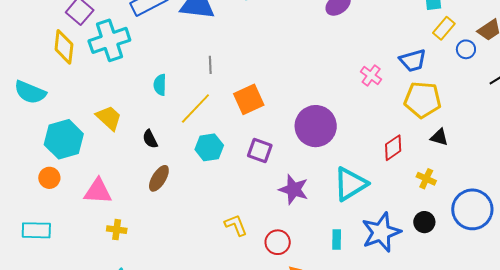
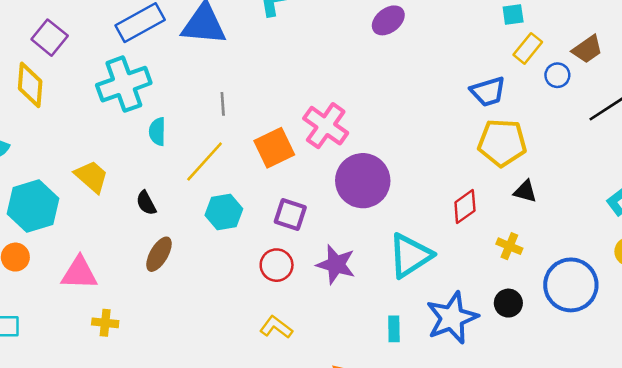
cyan cross: (109, 40) -> (124, 84), moved
pink cross: (371, 76) -> (326, 126), moved, size x1.6
yellow L-shape: (236, 225) -> (276, 327), moved, turned -30
red circle: (278, 242) -> (277, 265), moved

